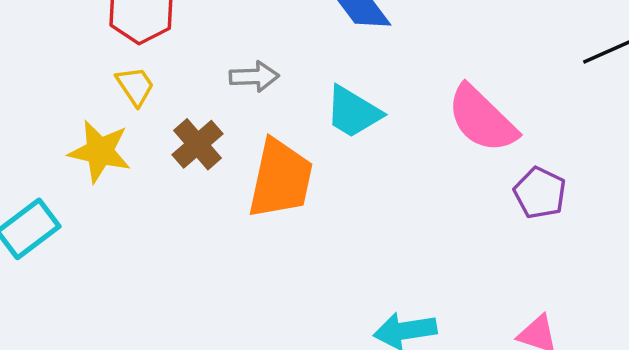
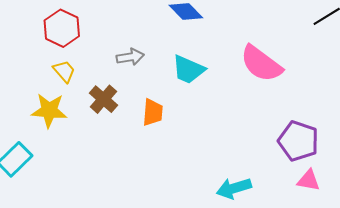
orange trapezoid: (281, 179) -> (153, 112), size x0.6
purple pentagon: (540, 193) -> (298, 141), moved, size x1.4

